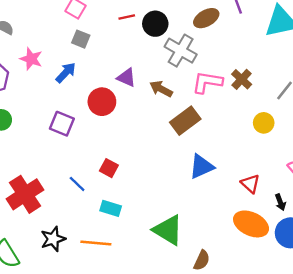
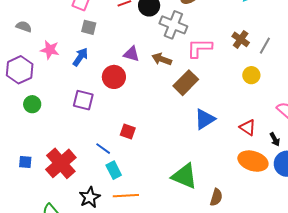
brown cross: (242, 79) -> (241, 39), moved
cyan rectangle: (111, 208) -> (114, 170), moved, turned 54

